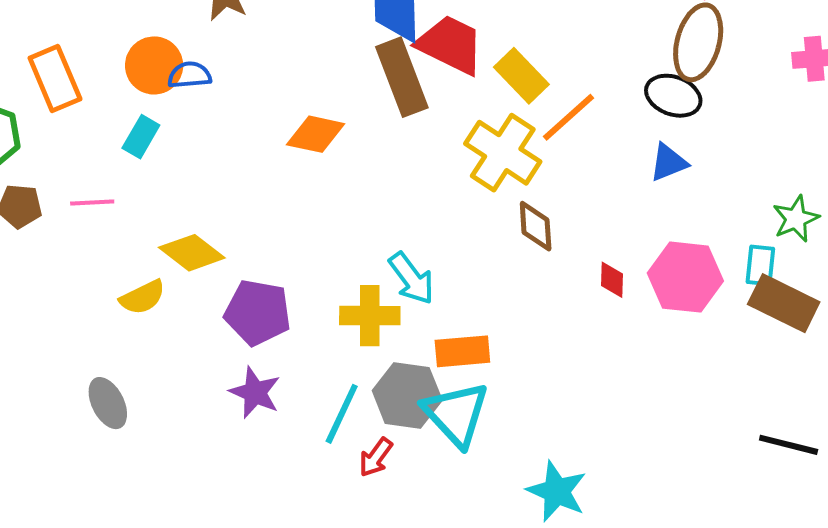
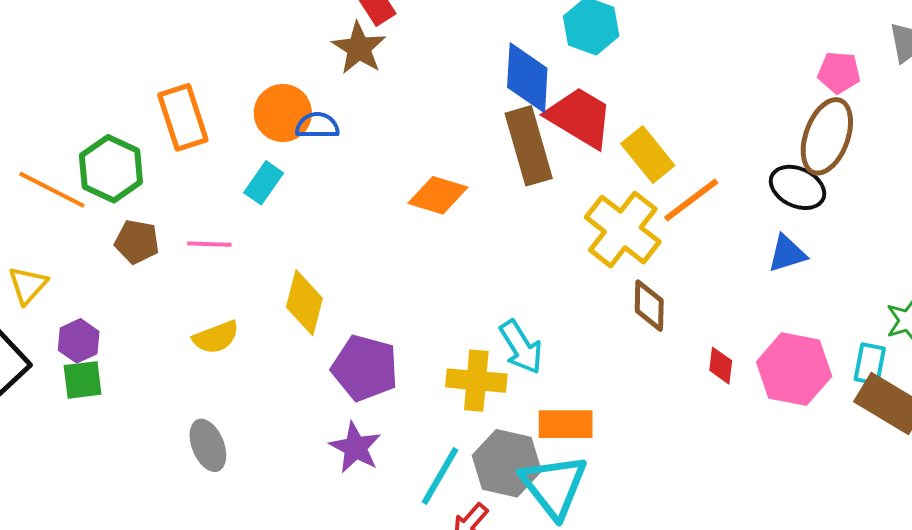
yellow diamond: (192, 253) -> (304, 303), turned 62
yellow semicircle: (142, 297) -> (216, 337), moved

